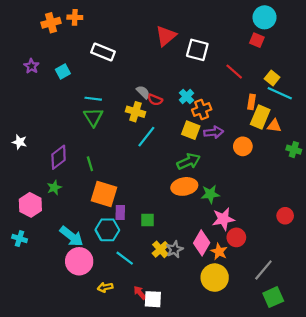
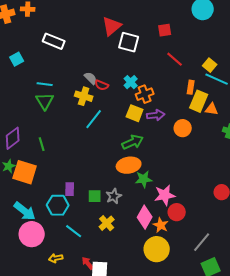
red square: (257, 40) -> (165, 30), moved, turned -32
white square: (197, 50) -> (129, 42), moved
orange square: (104, 194) -> (25, 172), moved
green star: (210, 194) -> (144, 179), moved
gray star: (175, 249) -> (114, 196), moved

